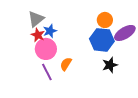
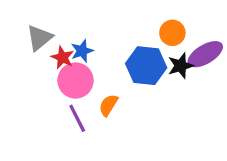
gray triangle: (36, 19) -> (39, 38), moved
blue hexagon: (102, 40) -> (146, 66), moved
black star: (110, 65) -> (181, 66), moved

